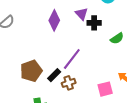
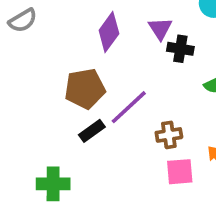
brown pentagon: (31, 71) -> (85, 89), moved
brown cross: (69, 83) -> (169, 135), moved

